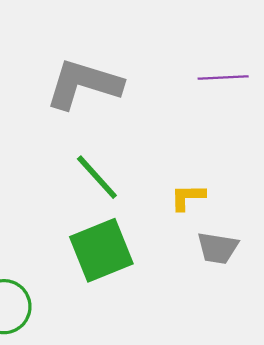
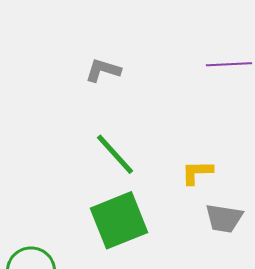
gray L-shape: (84, 84) -> (103, 70), size x0.5

